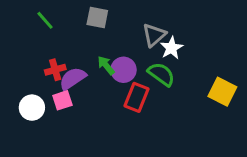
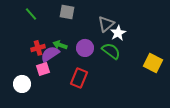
green arrow: (106, 65) -> (60, 45), moved, turned -32
red rectangle: (137, 97) -> (79, 78), moved
white circle: (32, 108) -> (22, 84), moved

